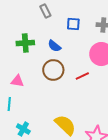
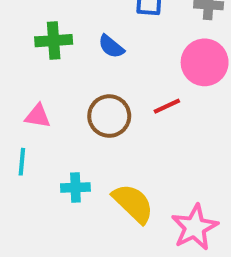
brown circle: (53, 70) -> (109, 116), moved
cyan cross: (23, 129) -> (75, 188), moved, turned -32

